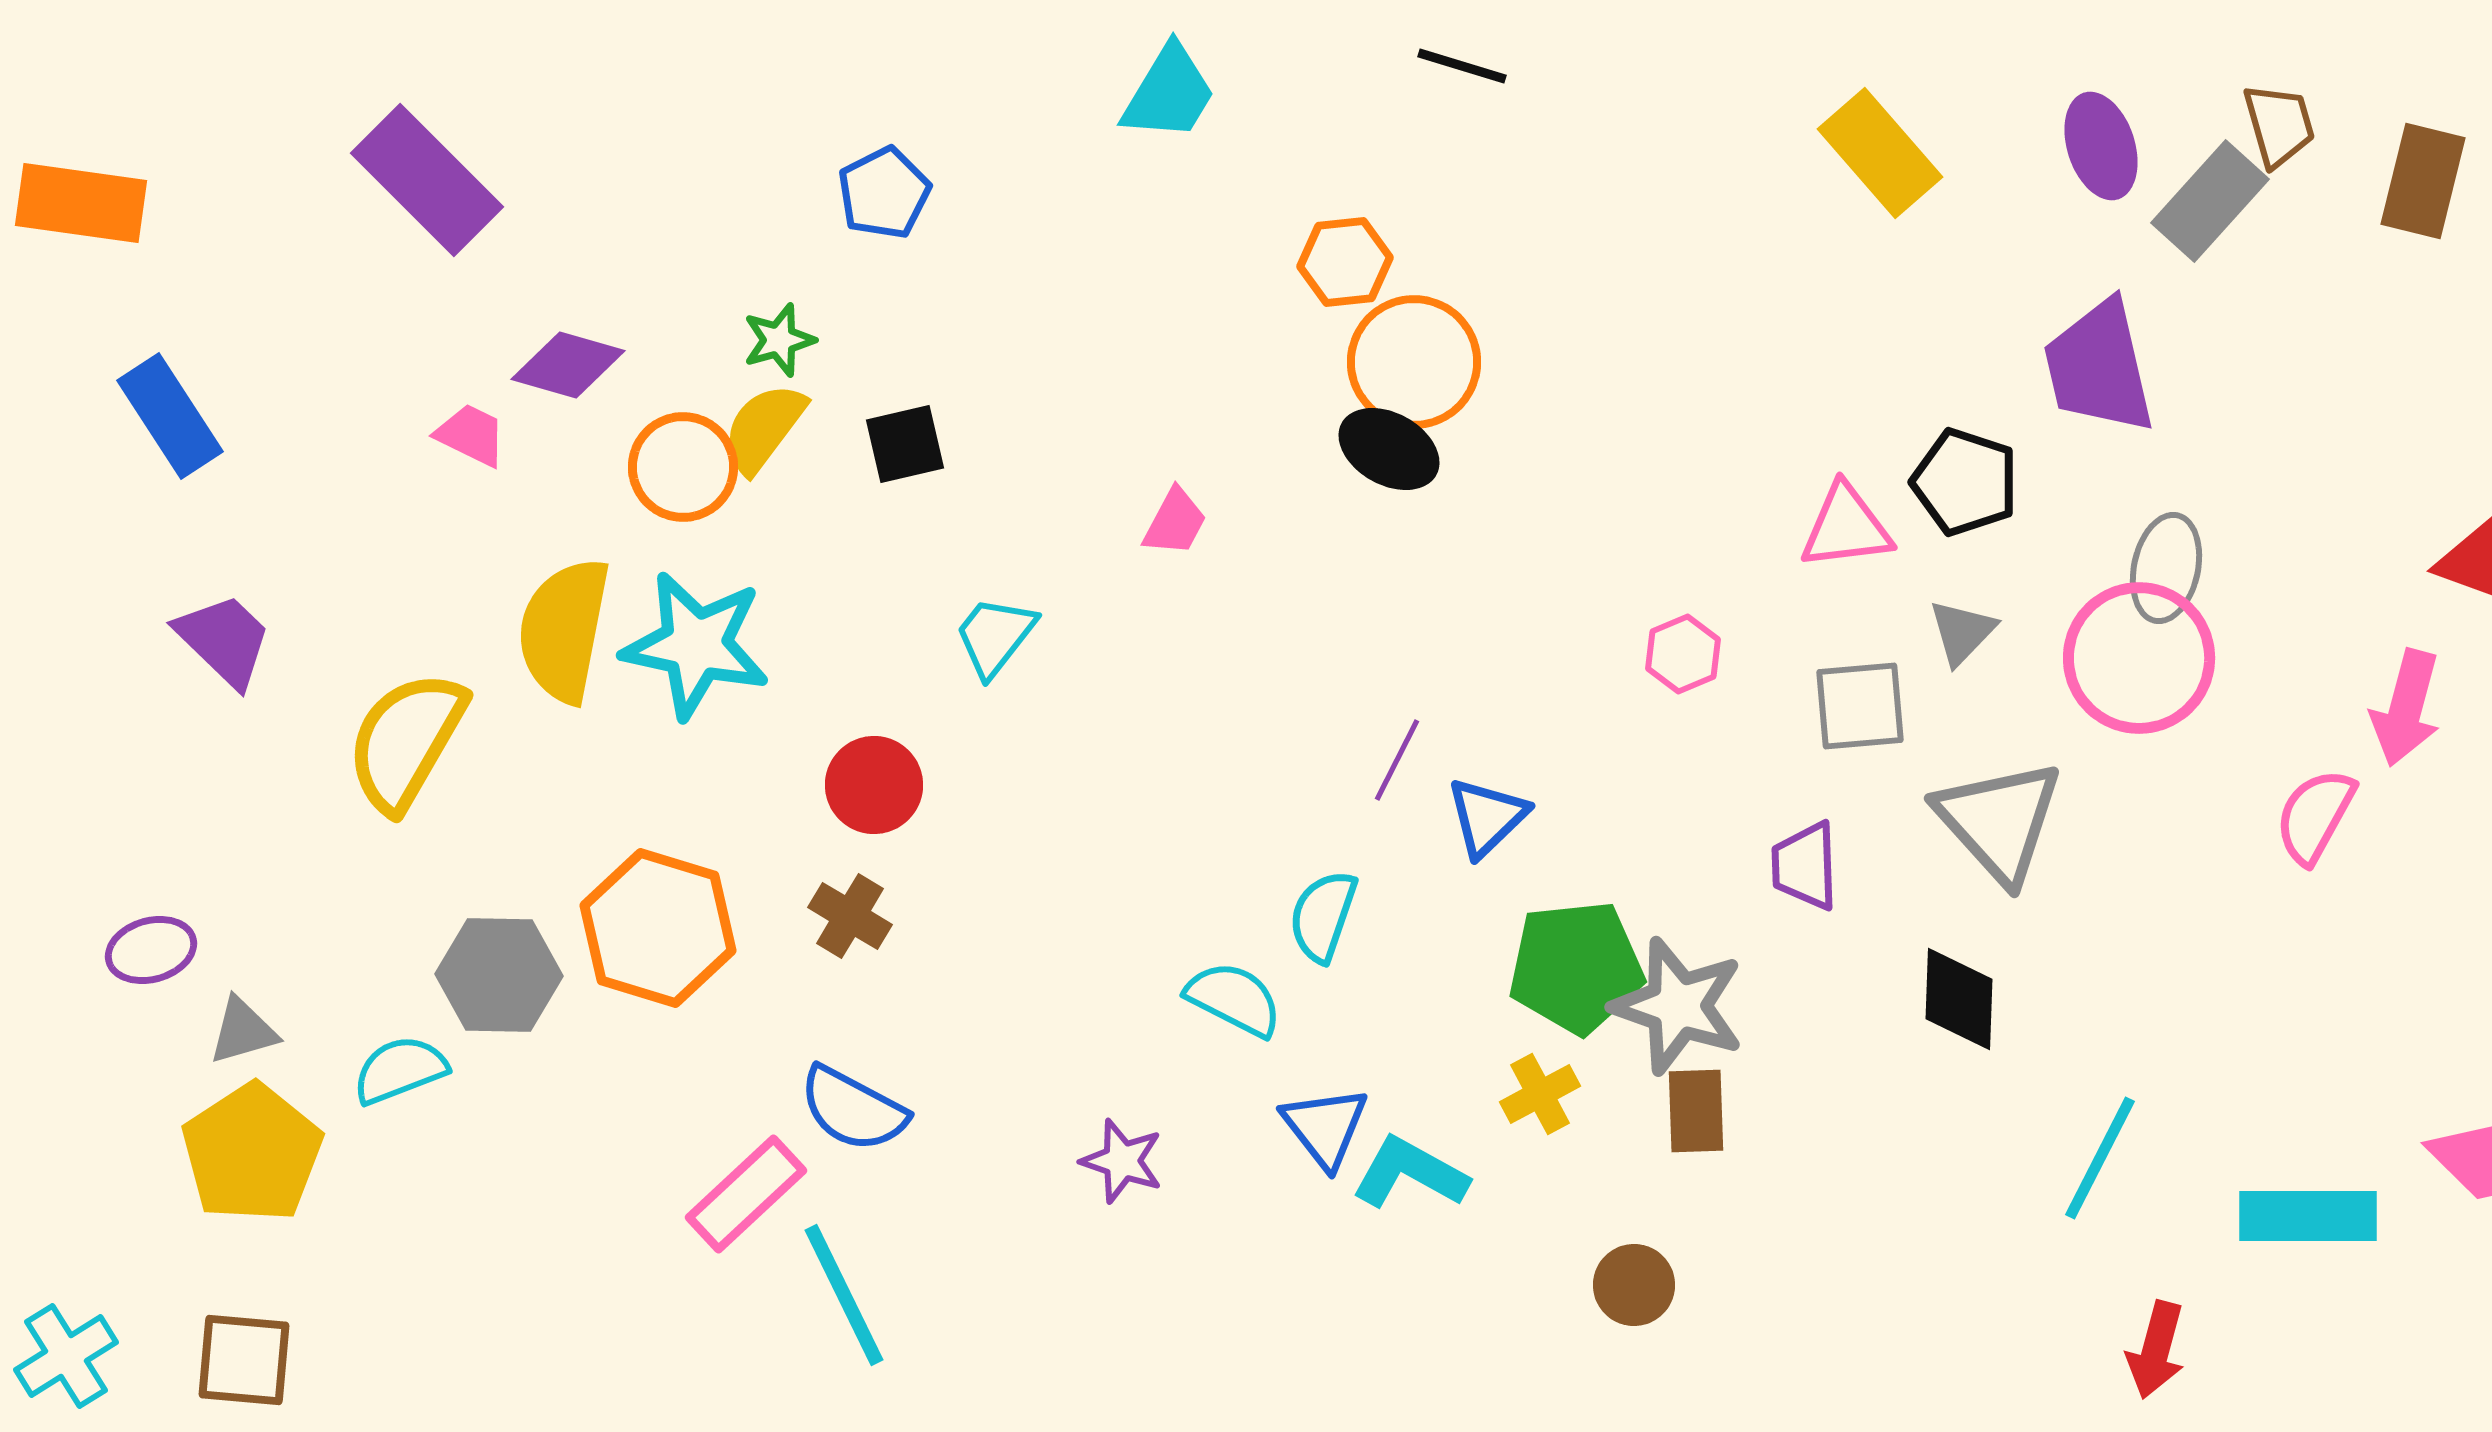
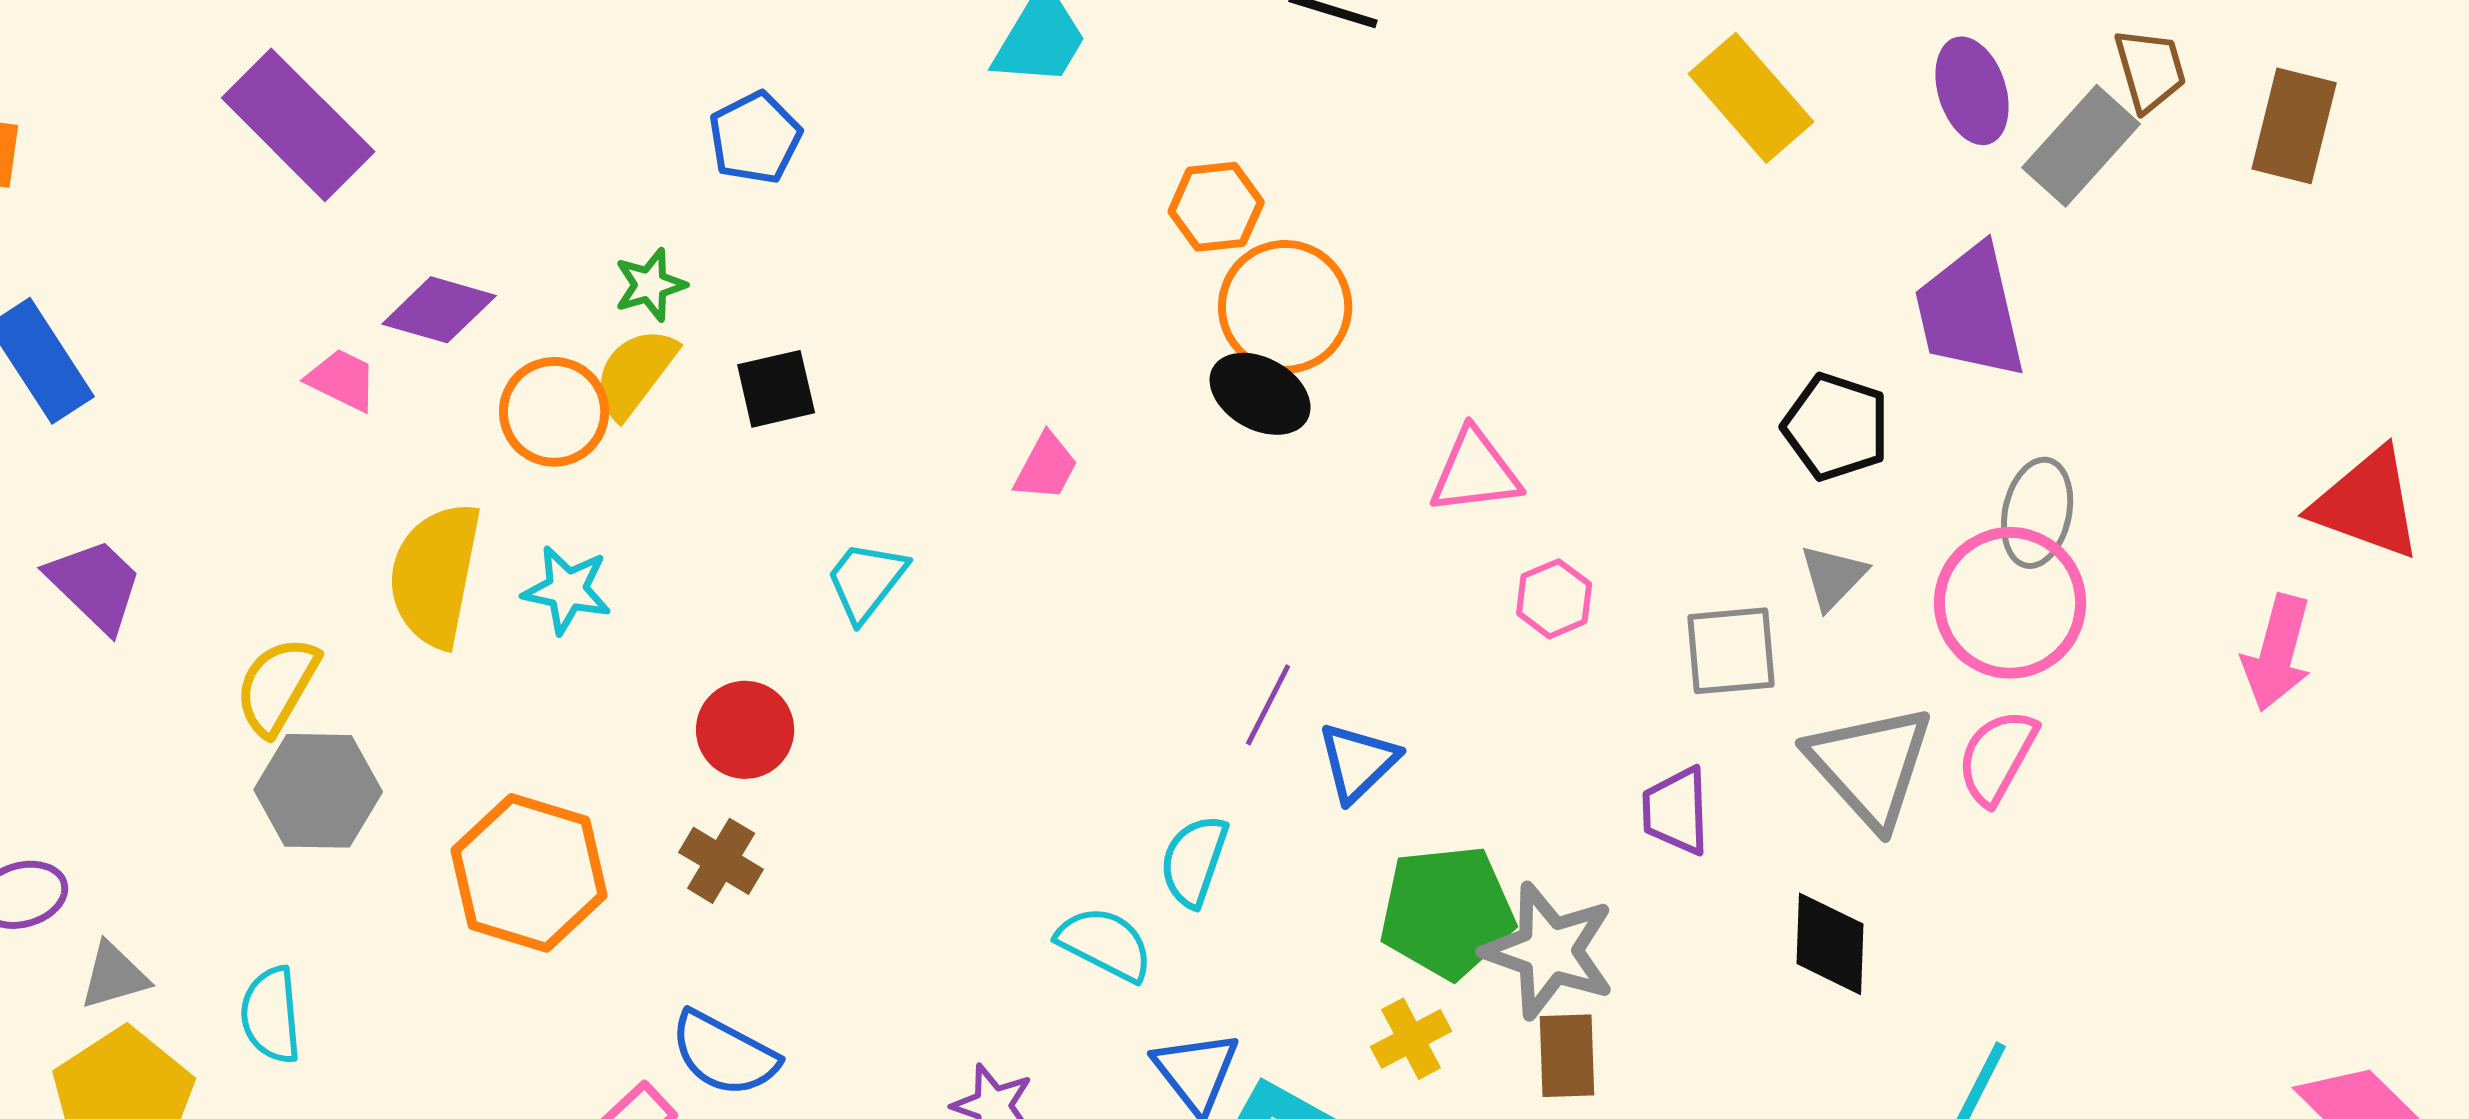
pink triangle: (1846, 527) -> (1475, 472), moved
cyan star: (696, 645) -> (567, 590), size x0.6
yellow semicircle: (406, 741) -> (277, 686), size x0.7
pink semicircle: (2315, 816) -> (1997, 757), moved
gray hexagon: (499, 975) -> (318, 791), moved
cyan semicircle: (400, 1070) -> (271, 1015), turned -74

